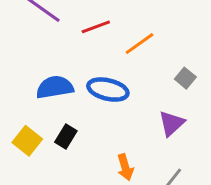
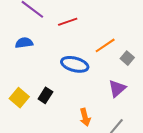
orange line: (140, 44) -> (105, 45), moved
blue semicircle: (55, 87) -> (24, 43), moved, size x0.7

